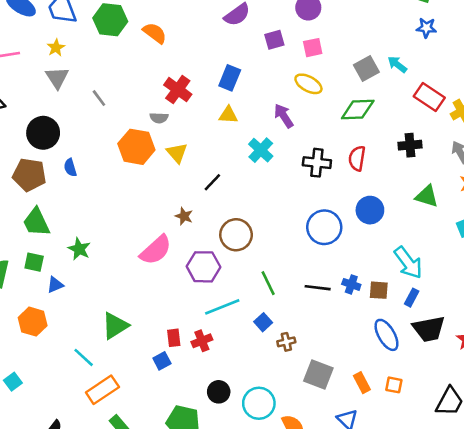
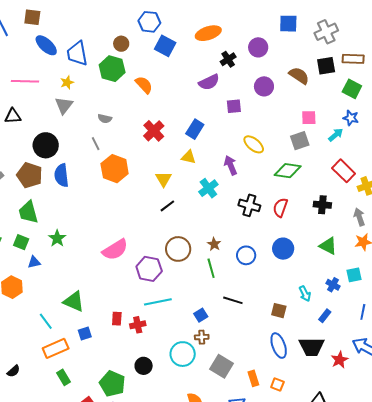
pink square: (313, 48) -> (309, 118), moved
cyan arrow: (397, 64) -> (336, 135), moved, turned 91
gray line: (99, 98) -> (96, 144), moved
gray semicircle: (159, 118) -> (105, 119), moved
yellow triangle: (177, 153) -> (163, 179), moved
blue semicircle: (70, 168) -> (62, 175), size x1.6
brown star: (184, 216) -> (214, 244), moved
blue circle: (324, 227) -> (246, 255), size x0.7
cyan arrow: (408, 263) -> (305, 294), size x0.6
green line: (268, 283) -> (211, 268), moved
blue cross: (351, 284) -> (333, 285), moved
blue rectangle: (412, 298) -> (325, 316), moved
blue square: (263, 322) -> (201, 315), moved
green triangle: (115, 326) -> (74, 301), turned 45
blue square: (162, 361) -> (85, 334), moved
cyan circle: (259, 403) -> (183, 354), moved

